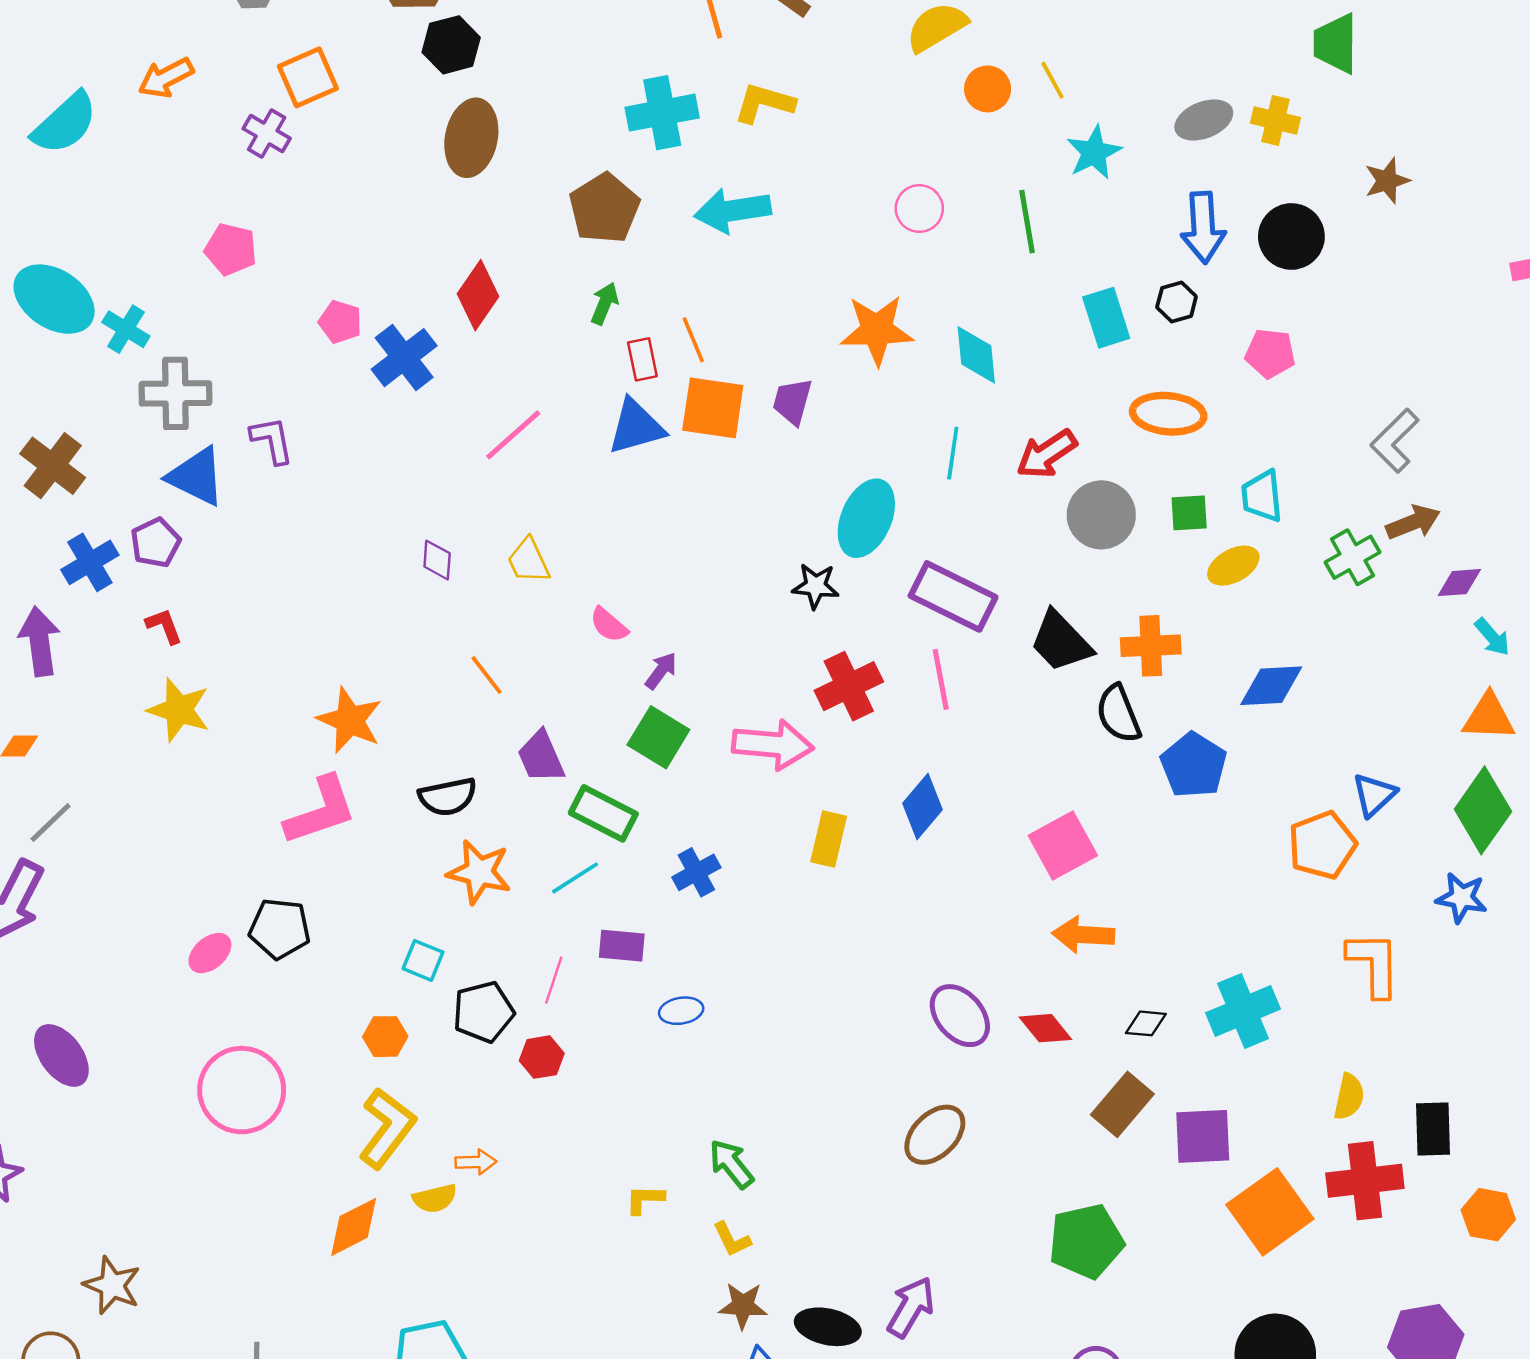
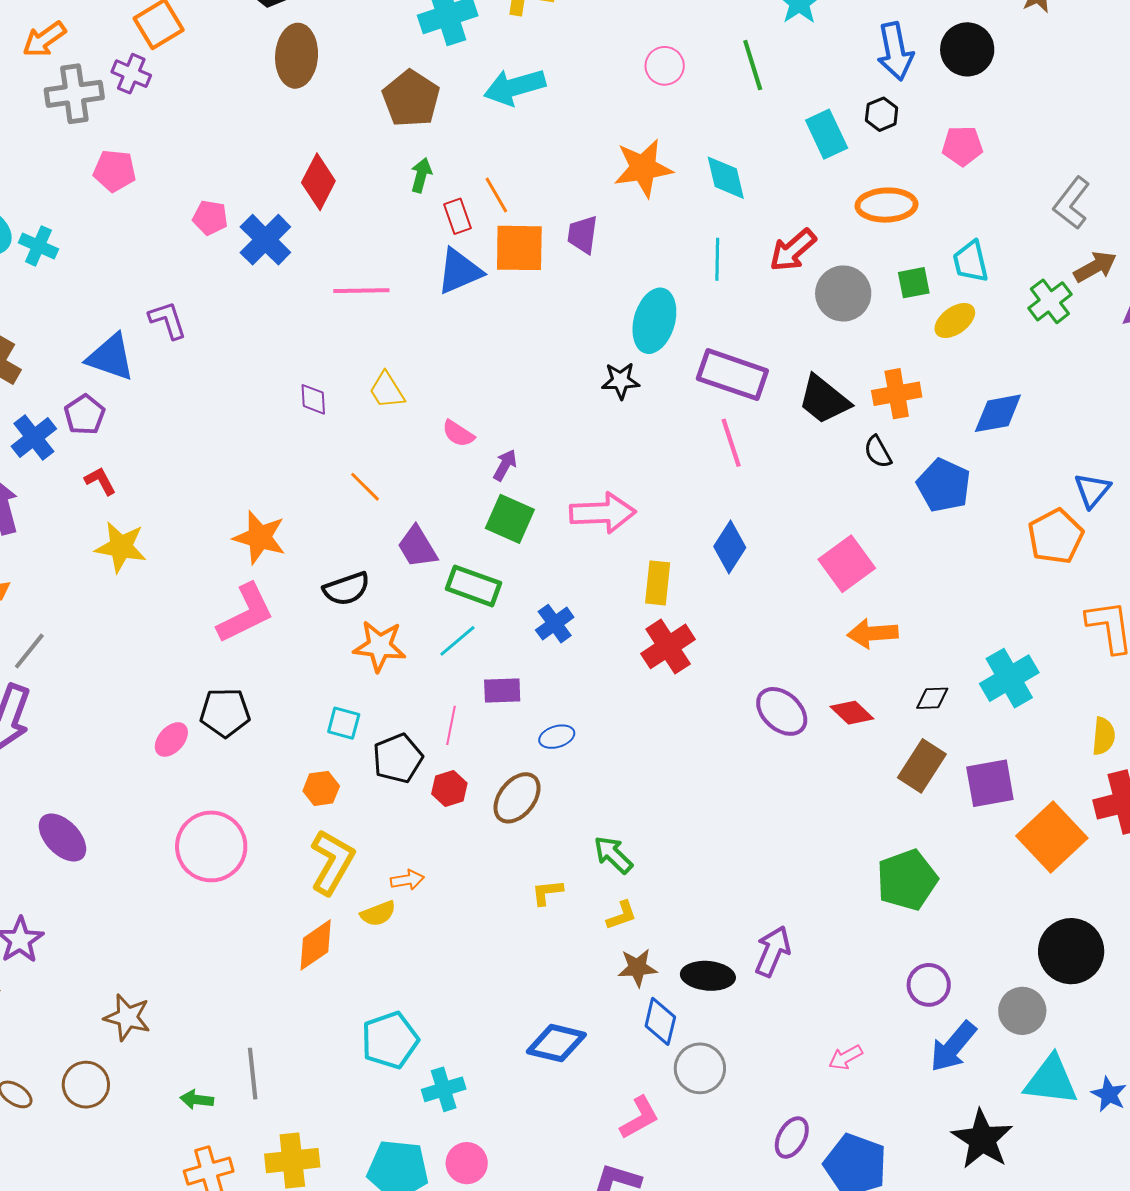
gray cross: (175, 393) -> (74, 94), moved
pink line: (513, 435) -> (361, 291), turned 48
red cross: (849, 686) -> (668, 646), moved
black semicircle: (1118, 714) -> (878, 452), size x0.7
brown ellipse: (935, 1135) -> (517, 798), moved
yellow L-shape: (732, 1239) -> (622, 915), turned -76

